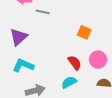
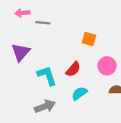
red semicircle: (75, 63) -> (73, 69), moved, turned 84
cyan L-shape: (23, 65) -> (47, 76), moved, turned 55

